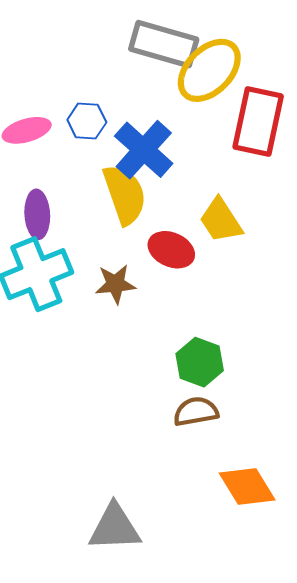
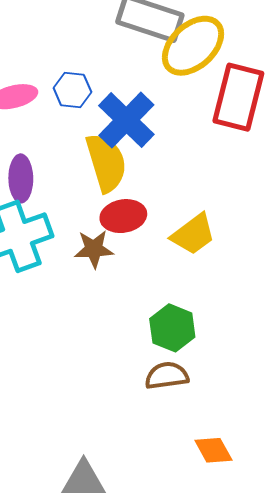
yellow trapezoid: (221, 220) -> (193, 234), moved, turned -96
red ellipse: (171, 250) -> (123, 216), moved, turned -36
orange diamond: (247, 487) -> (213, 450), size x0.7

